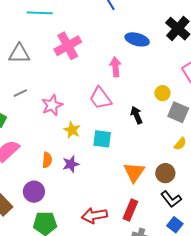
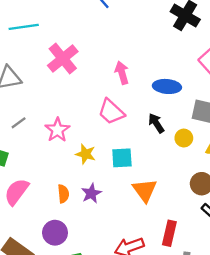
blue ellipse: (137, 39) -> (167, 86), moved
yellow circle: (162, 93) -> (184, 138), moved
orange triangle: (134, 172) -> (145, 190), moved

